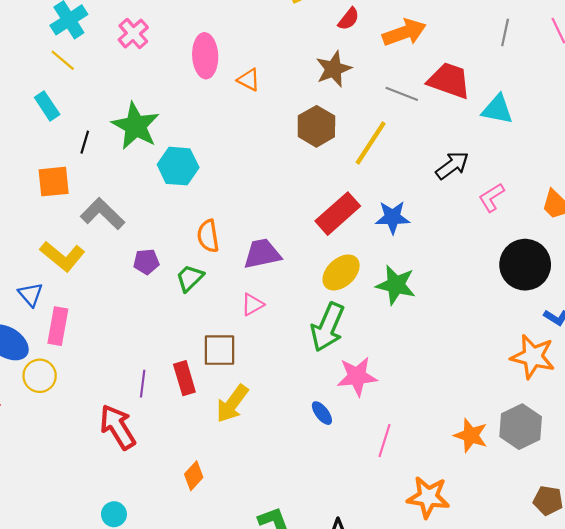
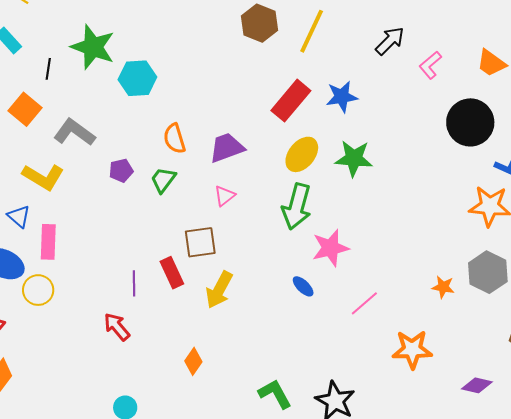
orange square: (54, 182) -> (25, 109), turned -36
red arrow: (118, 427) -> (117, 327), size x0.7
orange star: (471, 435) -> (443, 287), size x0.7
pink line: (385, 441) -> (364, 303), turned 40

